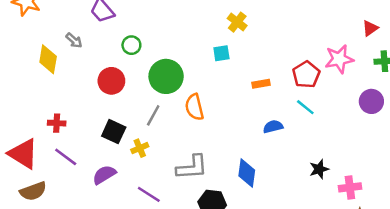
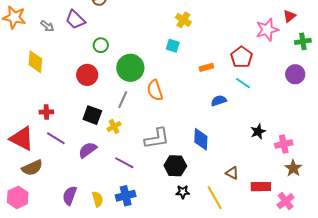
gray arrow: (74, 40) -> (47, 26), moved
cyan square: (221, 53) -> (173, 46), turned 32
pink star: (339, 59) -> (267, 30), moved

